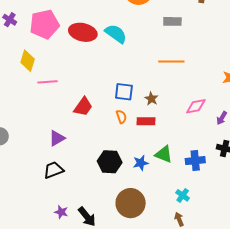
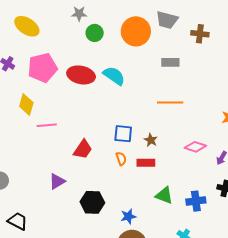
pink diamond: (196, 106) -> (195, 147), turned 30
black hexagon: (110, 162) -> (92, 202), moved
blue star: (141, 163) -> (128, 216), moved
black trapezoid: (54, 170) -> (18, 221), moved, turned 50

